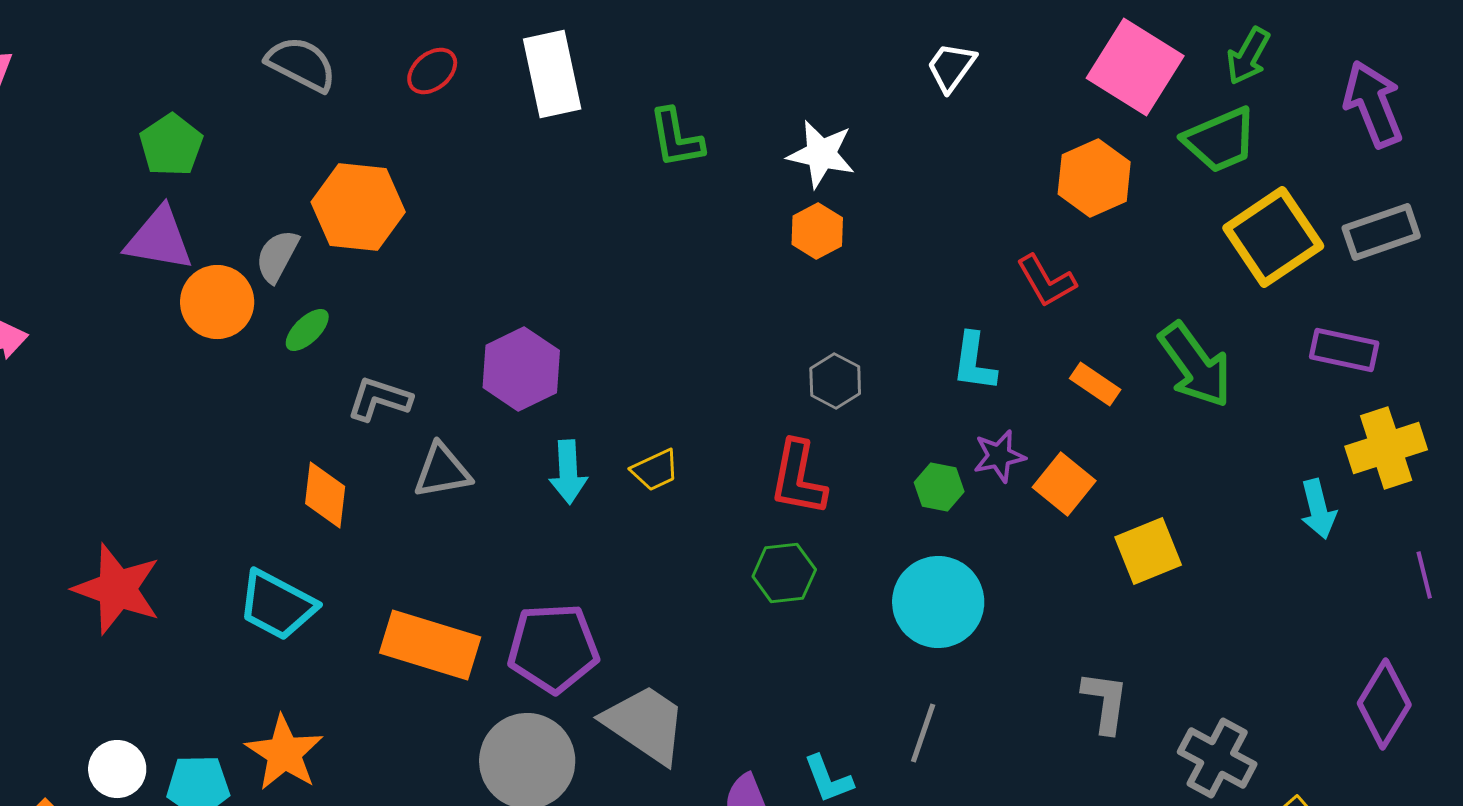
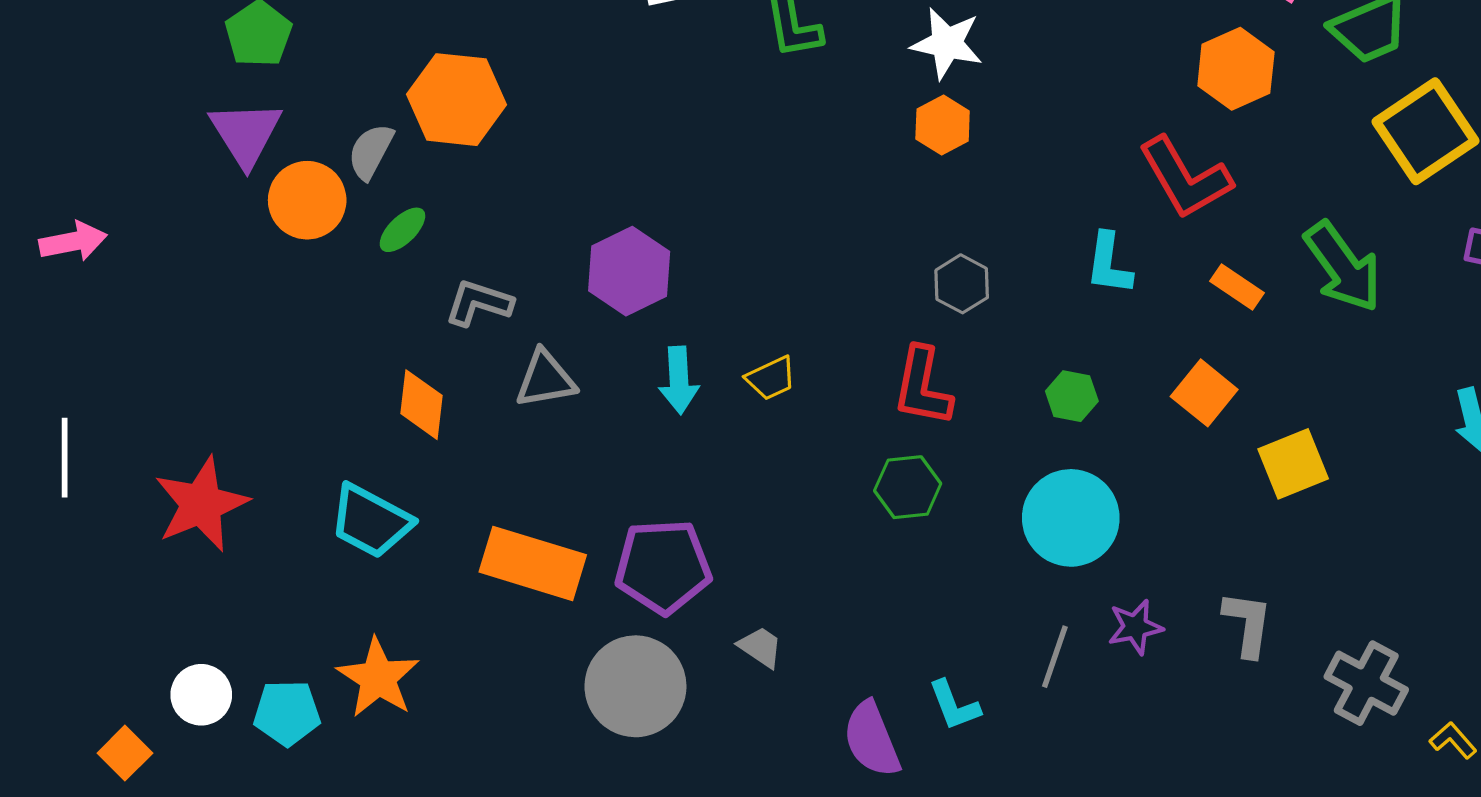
purple triangle: (159, 239) -> (246, 133), turned 48
red L-shape: (1046, 281) -> (1185, 178), size x1.5
purple star: (999, 456) -> (1135, 627), moved
red star: (117, 589) -> (201, 504), turned 30
gray trapezoid: (645, 724) -> (760, 647), size x0.5

